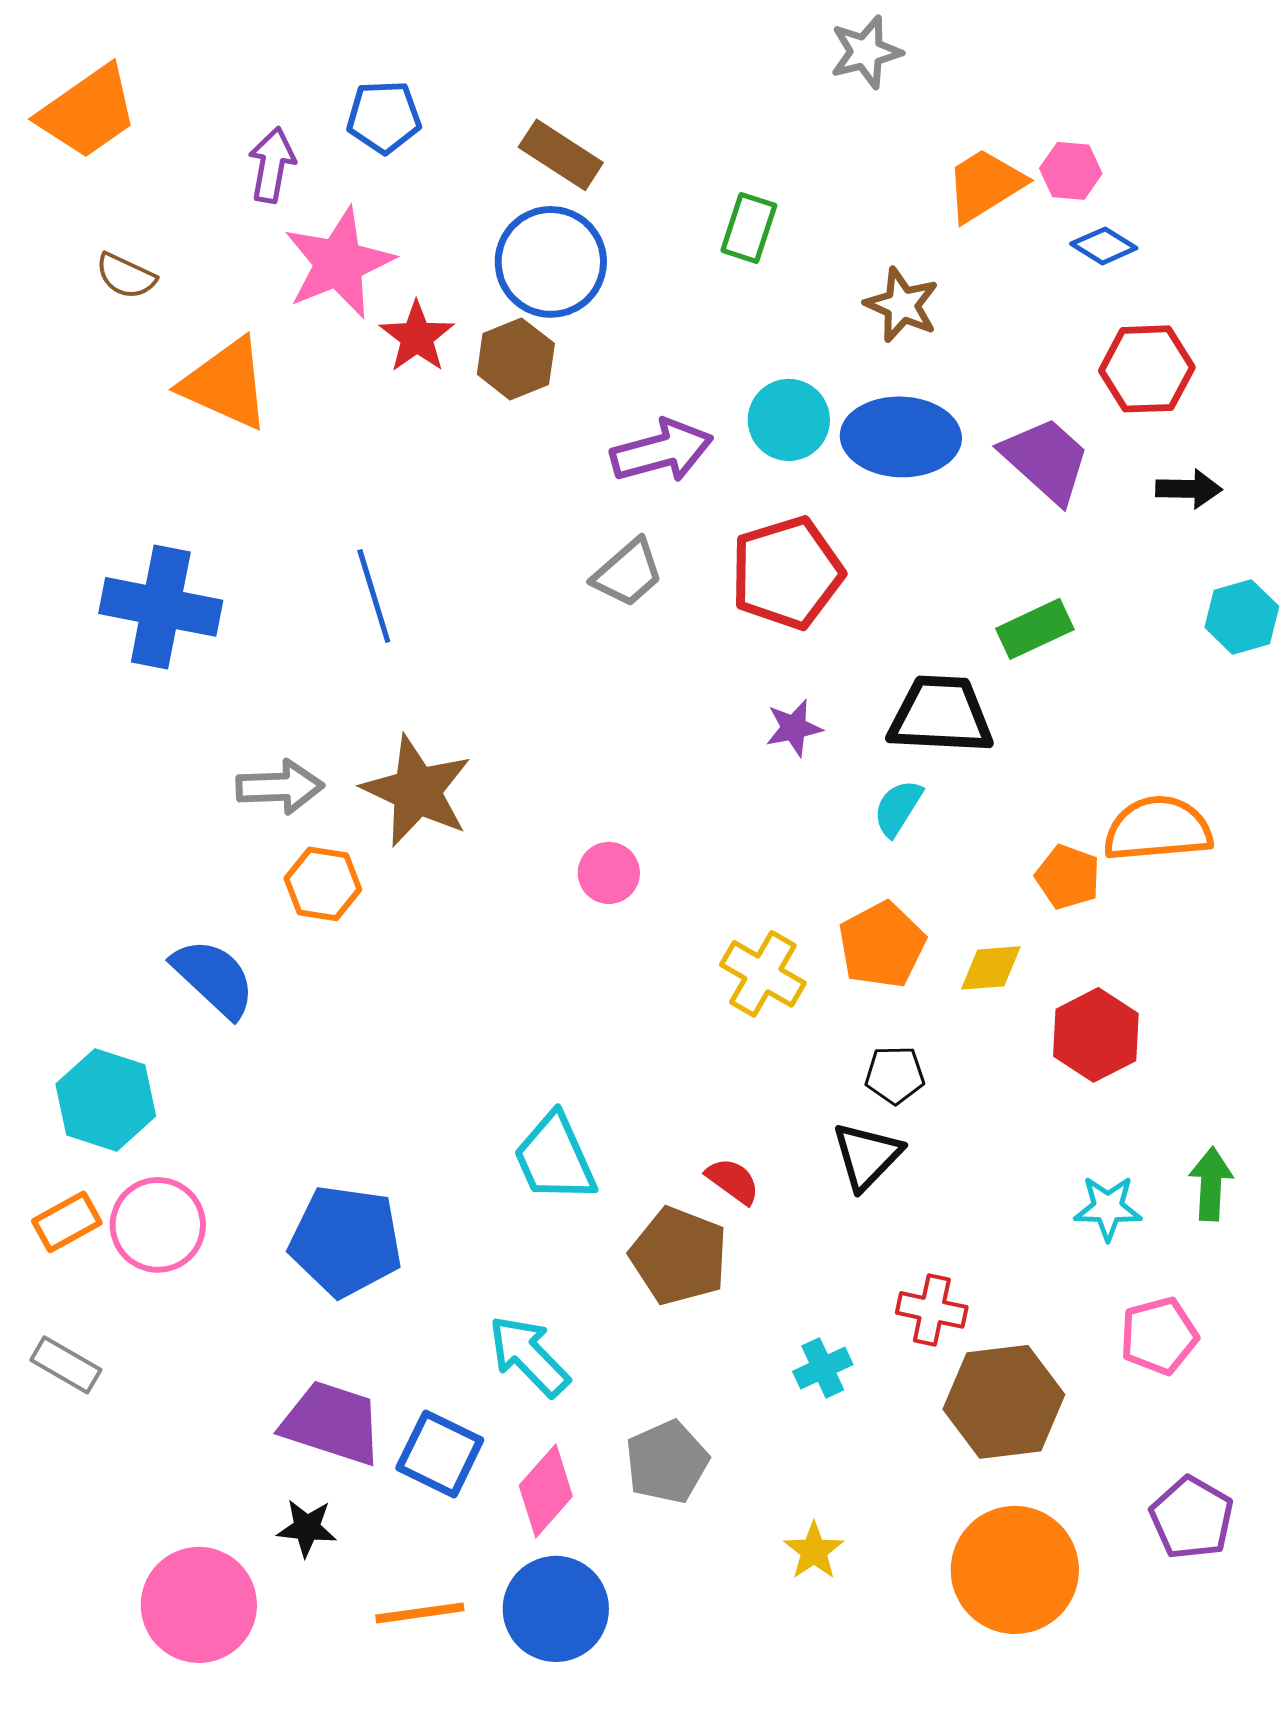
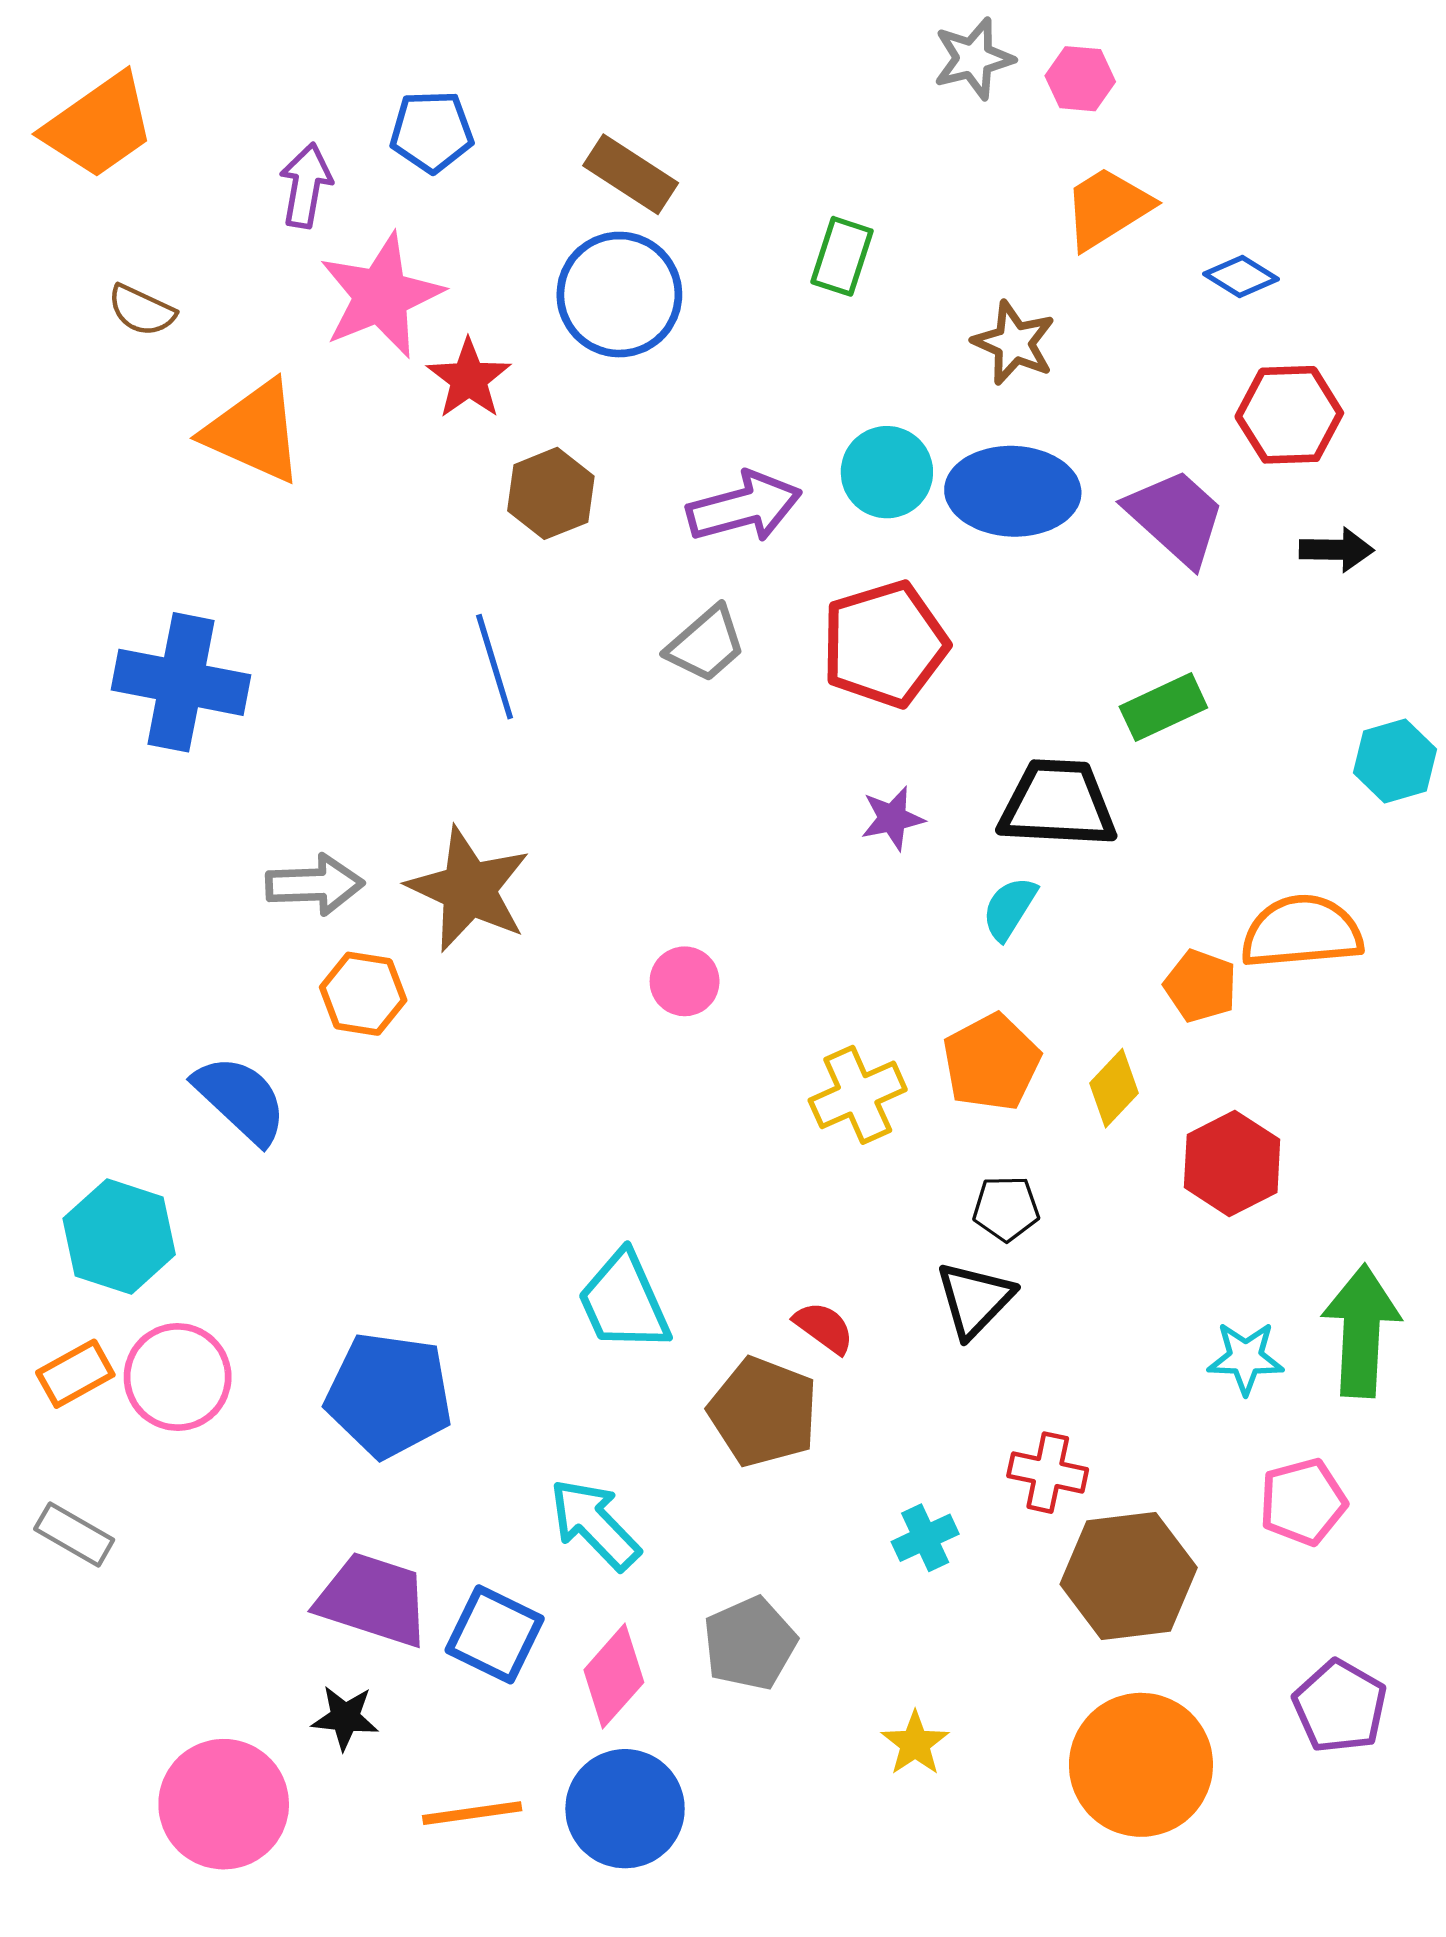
pink hexagon: (1071, 171) -> (1080, 79), moved
brown hexagon: (516, 359) -> (551, 493), moved
blue line: (374, 596) -> (495, 667), moved
cyan hexagon: (1242, 617) -> (1395, 761), moved
yellow diamond: (991, 968) -> (1114, 1088), turned -42
yellow cross: (763, 974) -> (858, 1095), turned 36
green arrow: (1211, 1184) -> (1361, 1331), size x1.6

